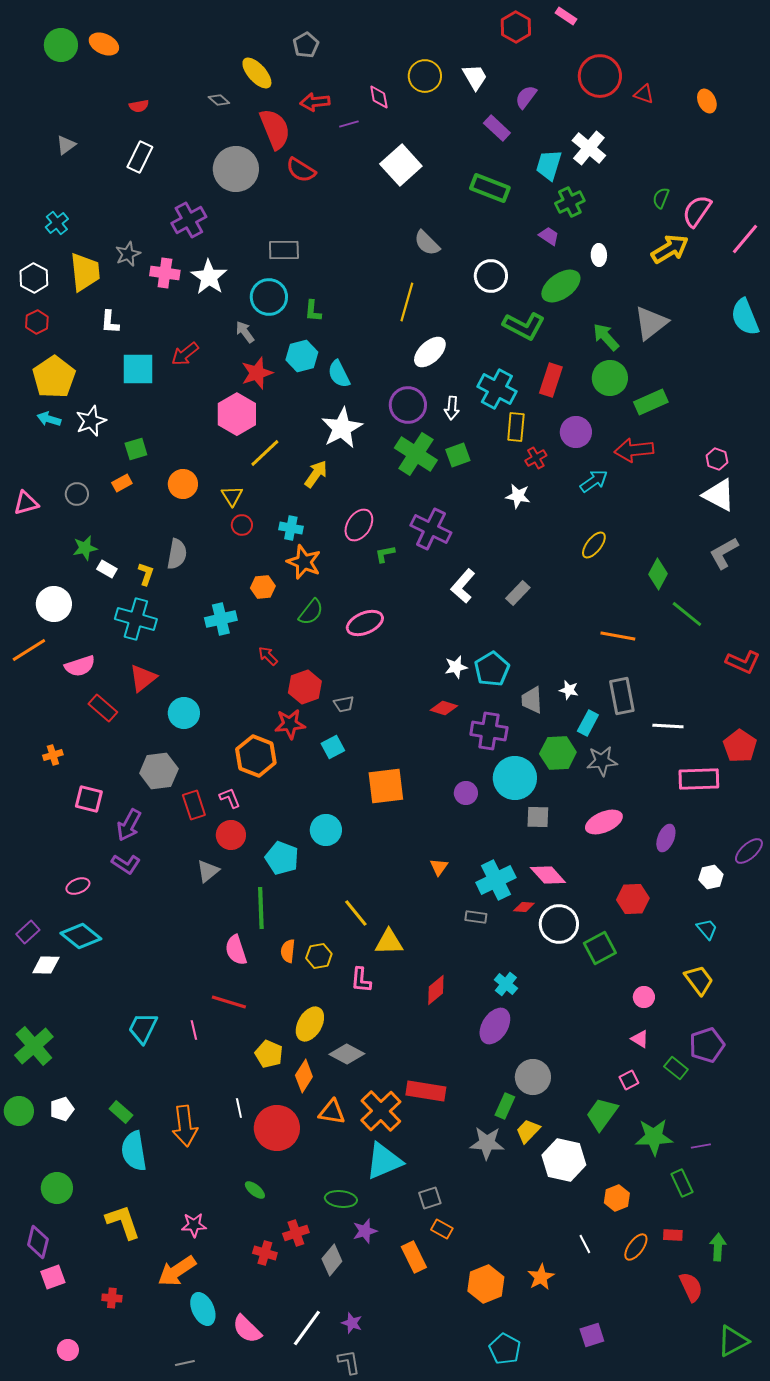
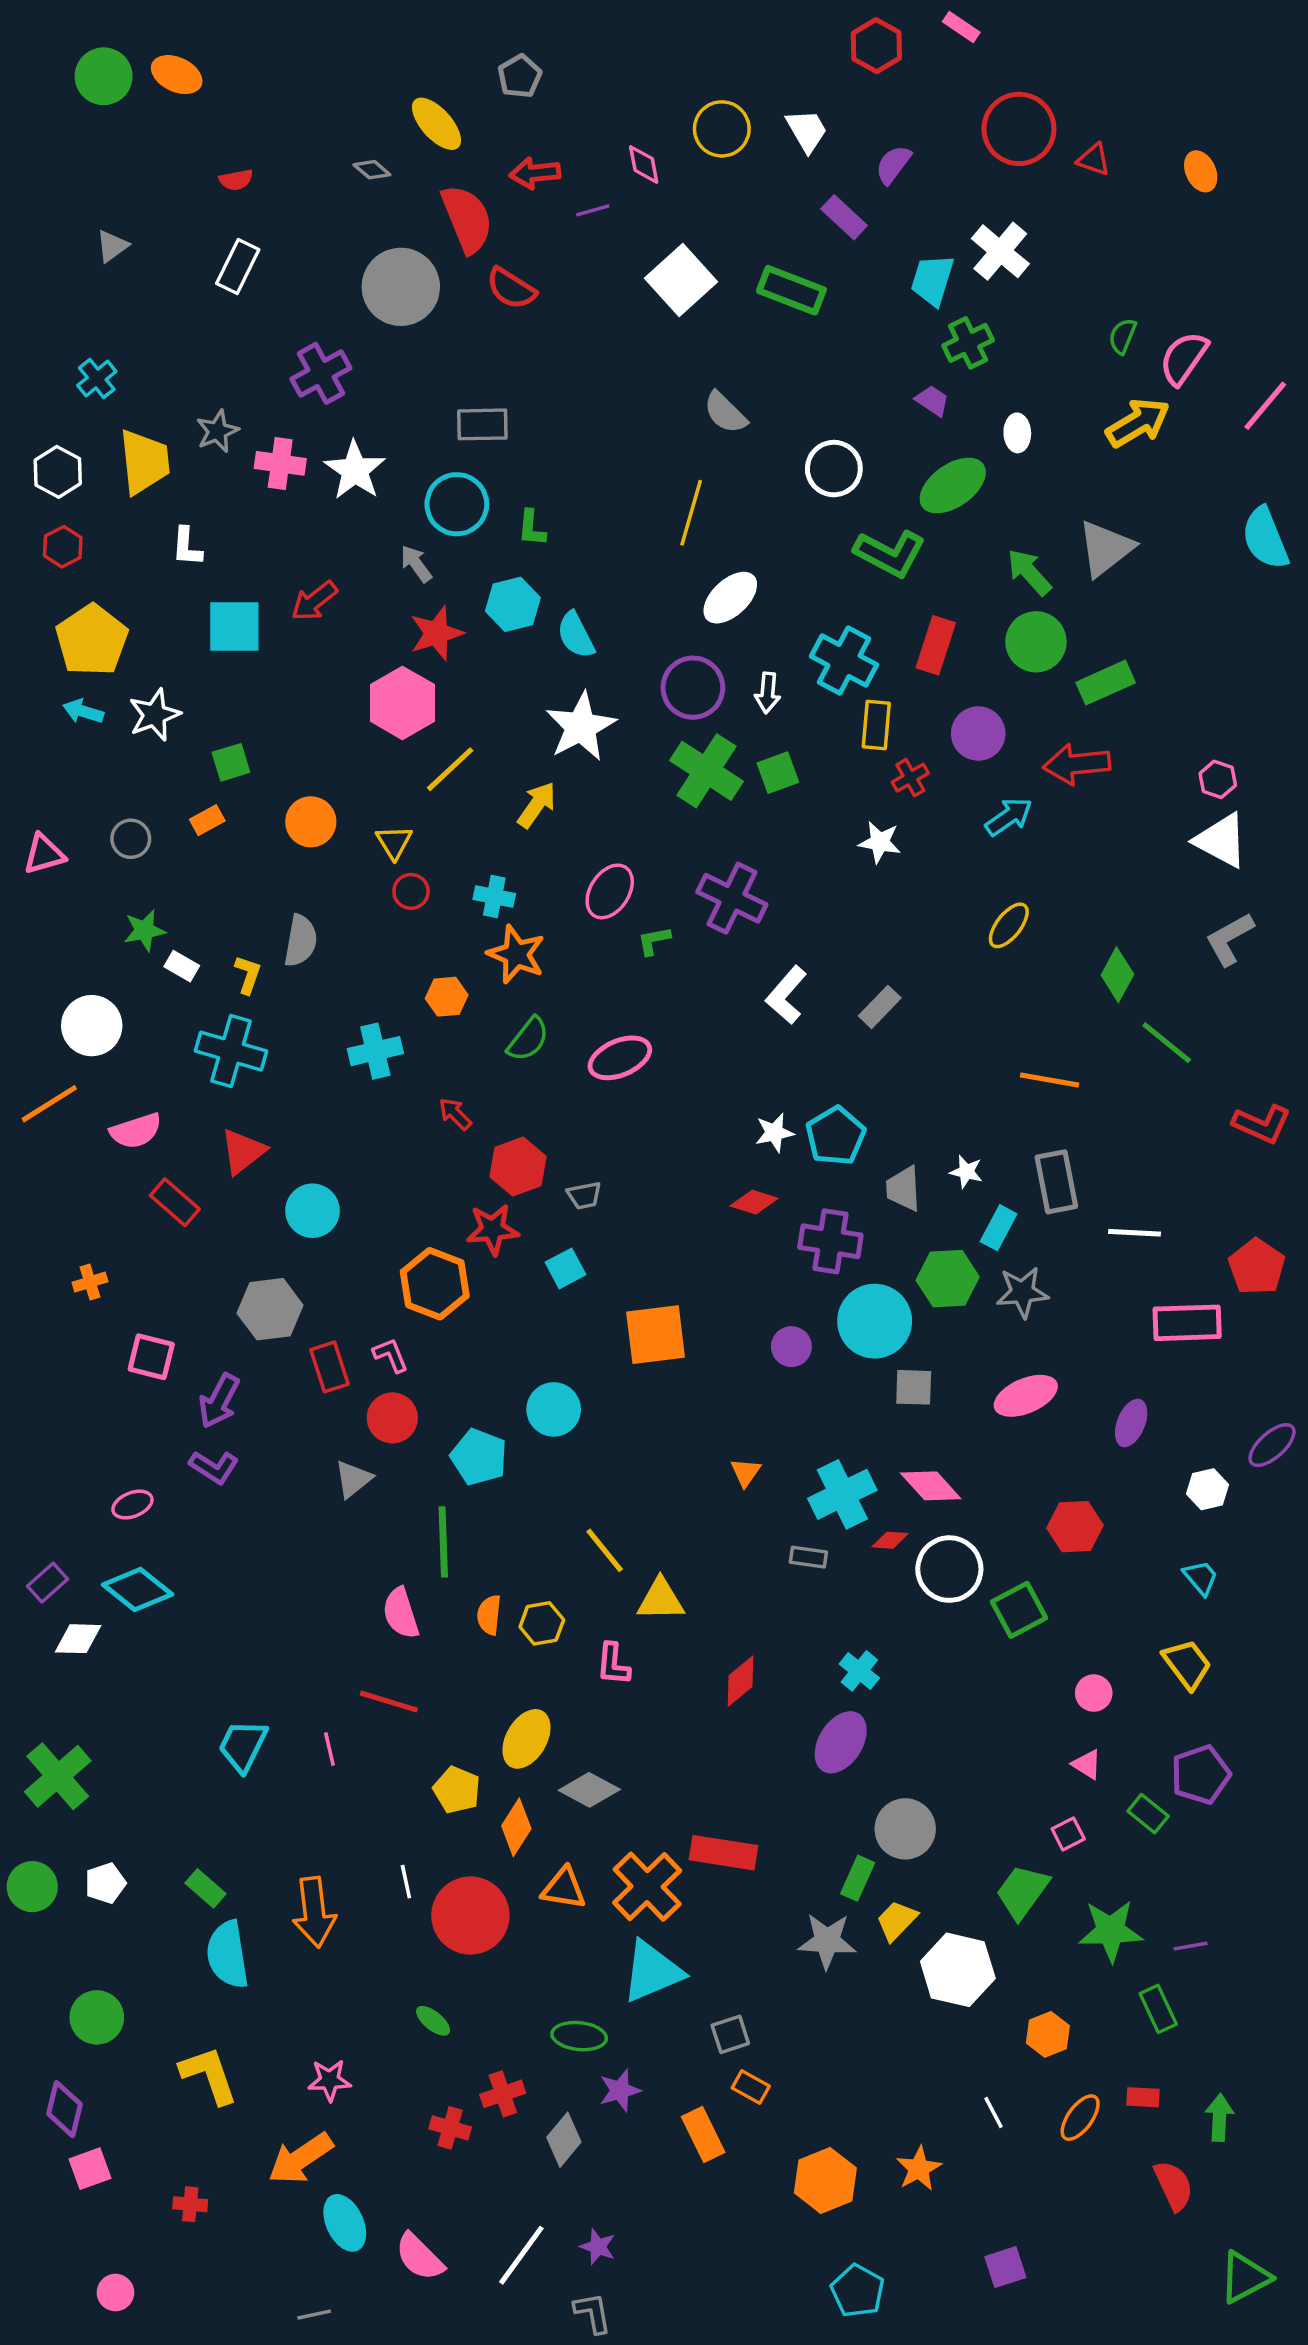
green rectangle: (490, 188) -> (791, 290), moved

